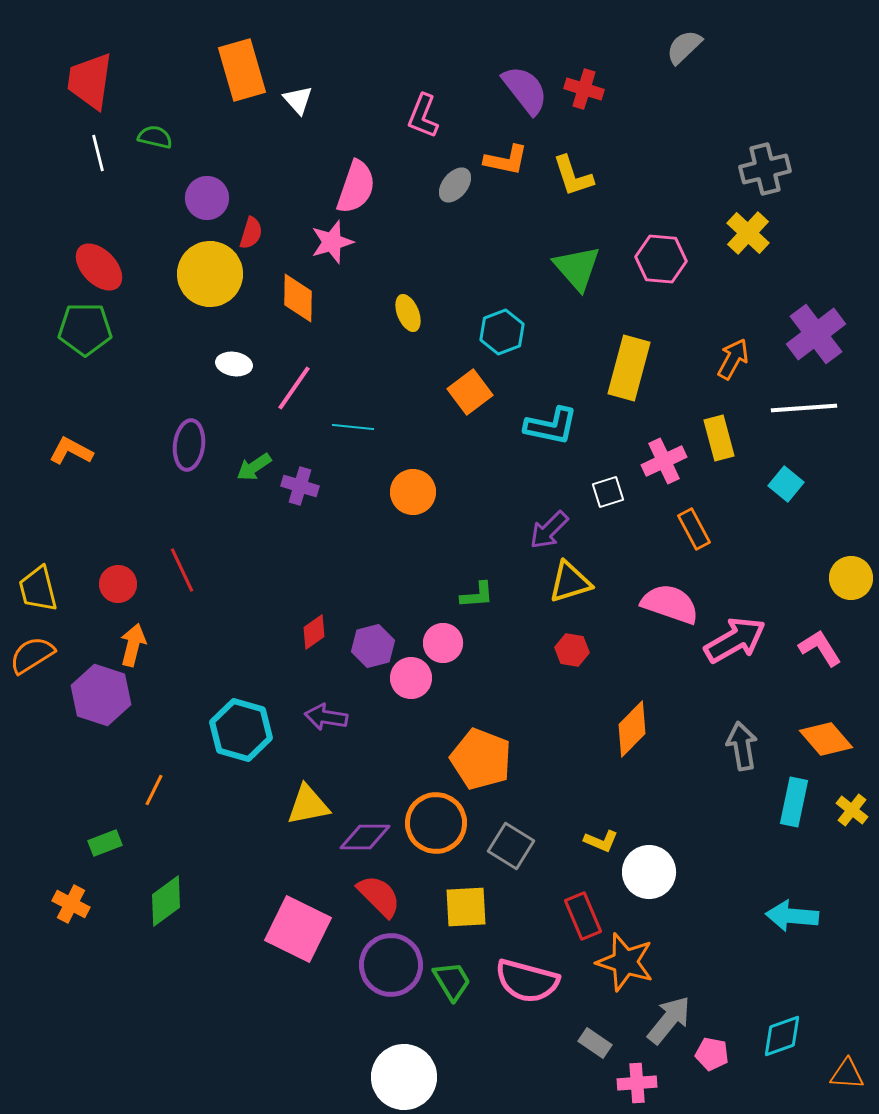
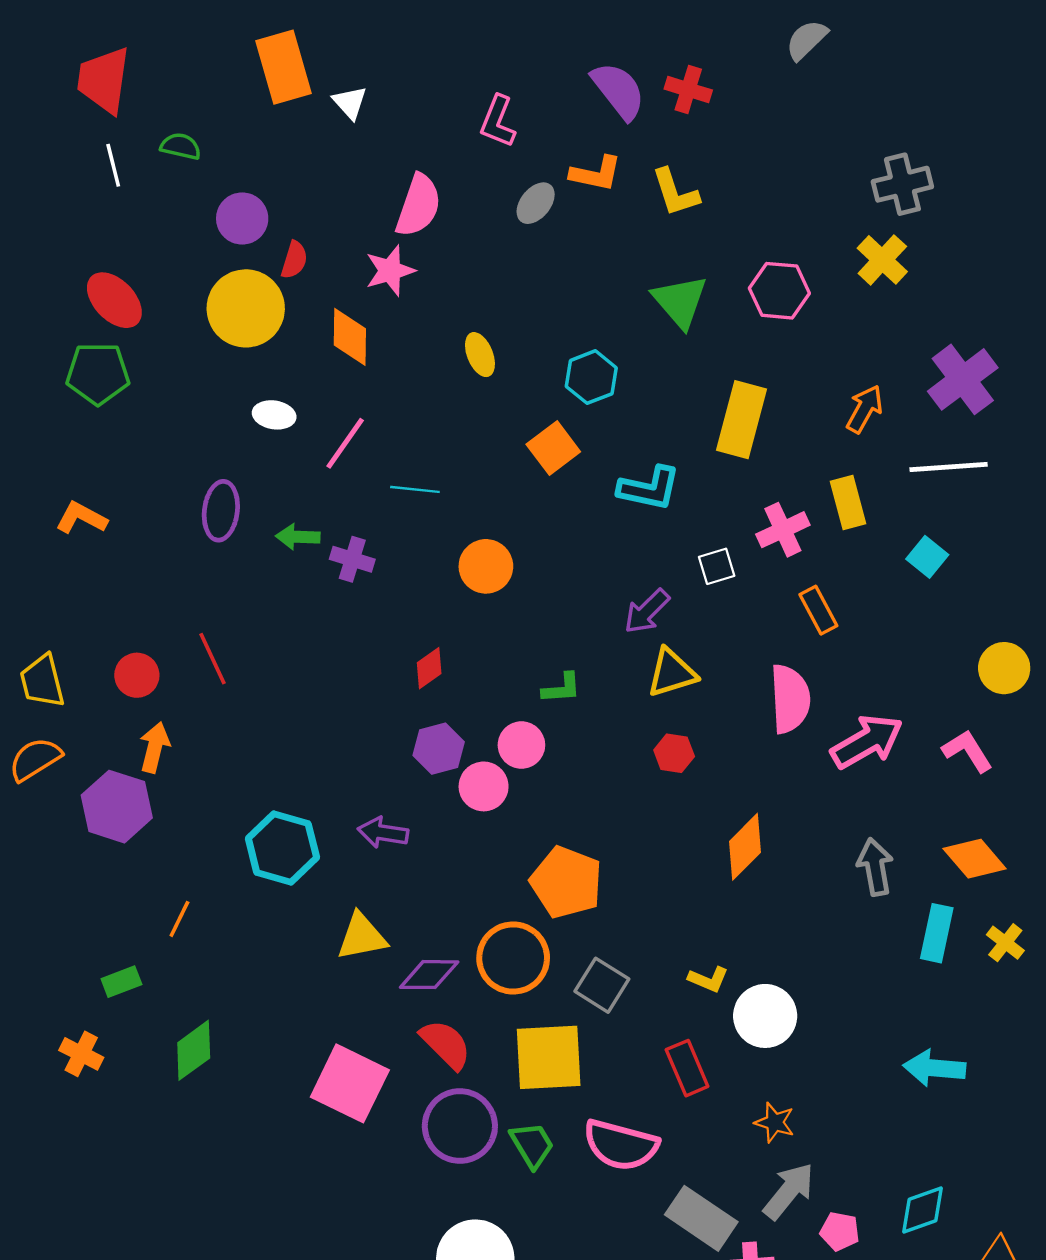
green arrow: (254, 467) -> (298, 537), turned 36
pink semicircle: (670, 604) -> (790, 699), turned 68
red diamond: (314, 632) -> (429, 668), moved
yellow square: (466, 907) -> (549, 1057), size x1.4
orange star: (625, 962) -> (775, 1122), moved, size x0.6
gray rectangle: (595, 1043) -> (701, 1218), size x1.8

